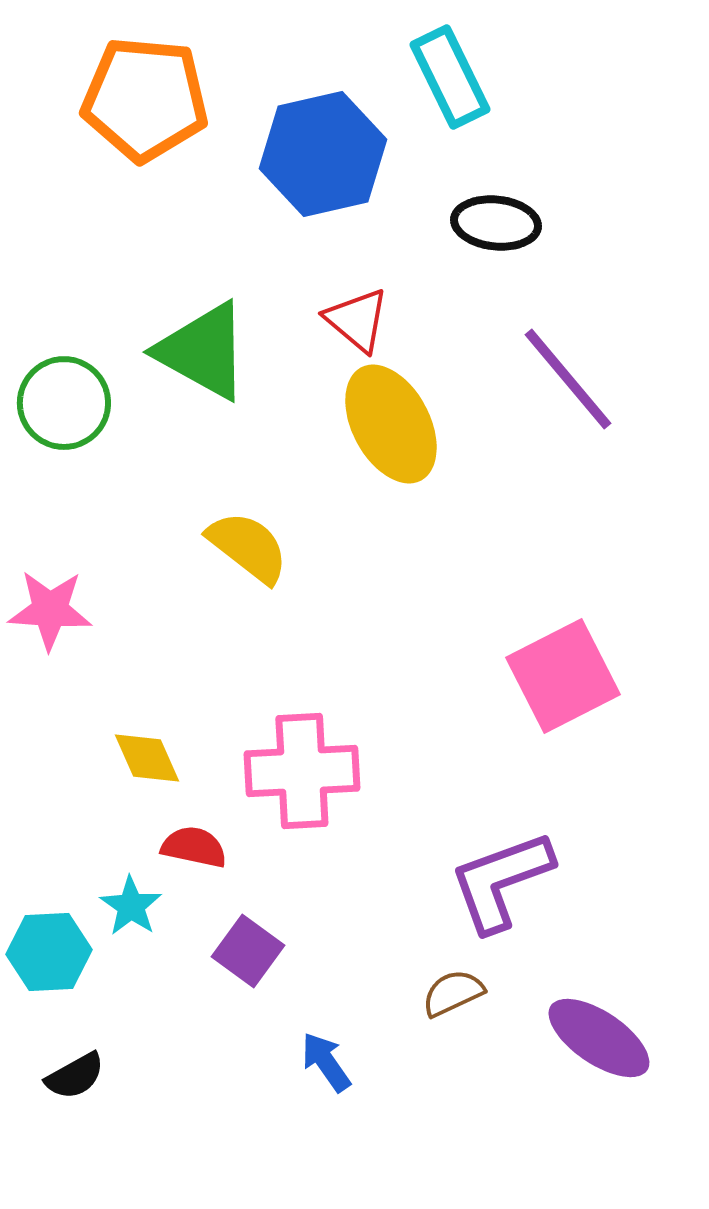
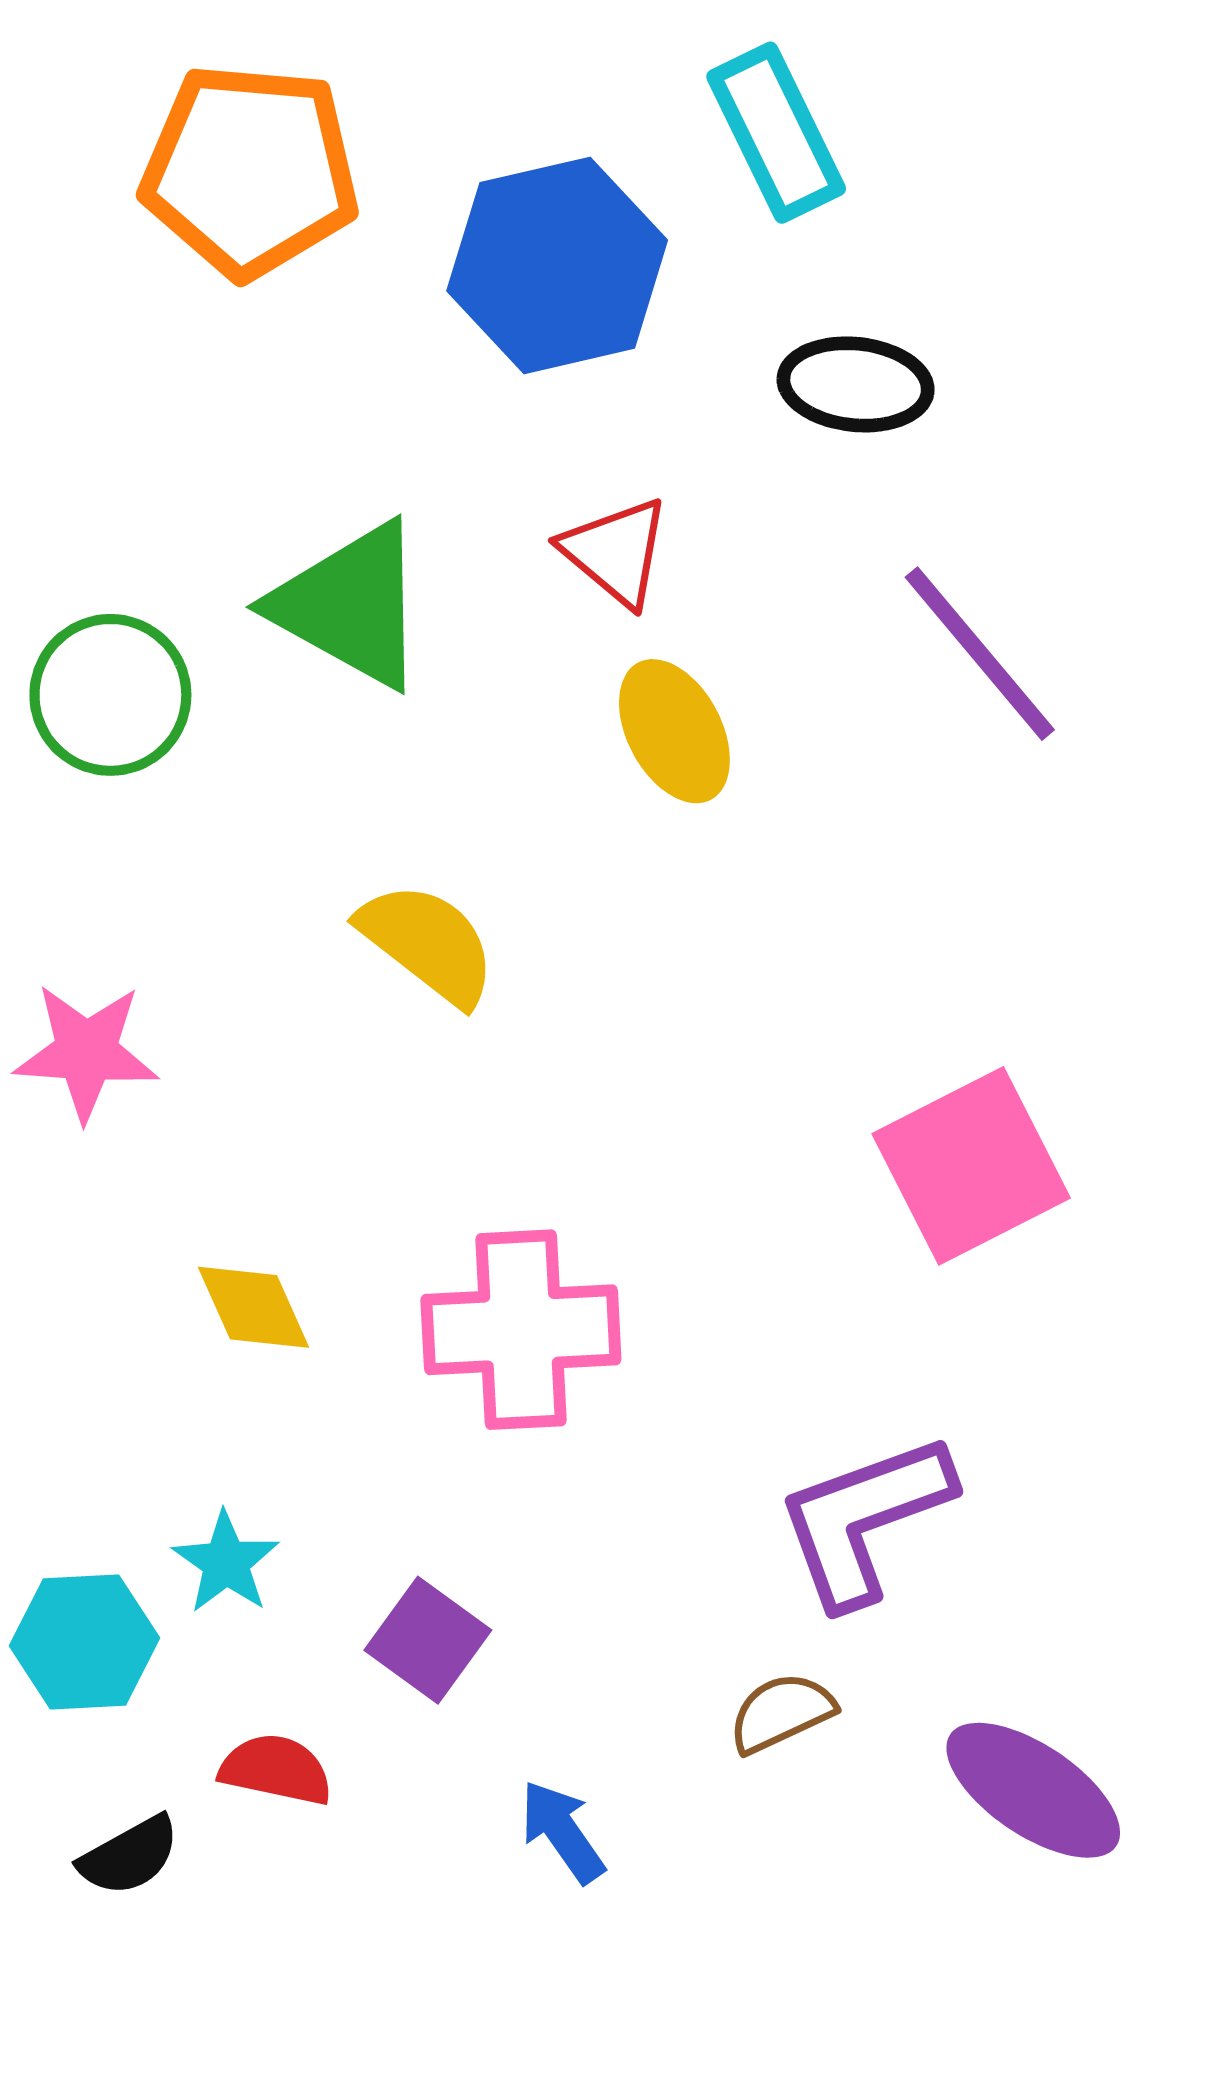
yellow ellipse: (391, 424) -> (674, 731), size x0.7
red semicircle: (194, 847) -> (276, 1770), moved

